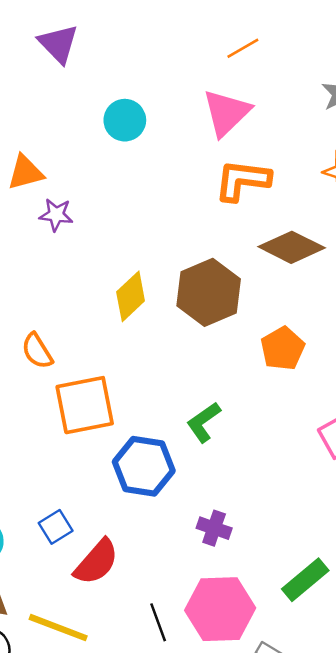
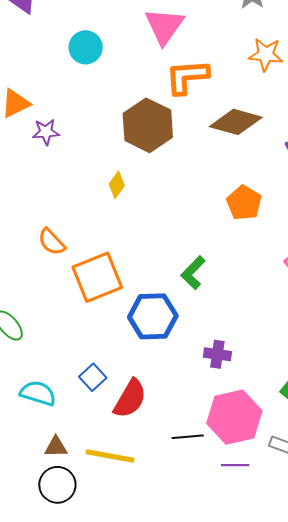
brown hexagon: (209, 292) -> (148, 125), moved
yellow diamond: (131, 296) -> (117, 185), size x0.7
black line: (158, 622) -> (188, 437), turned -64

